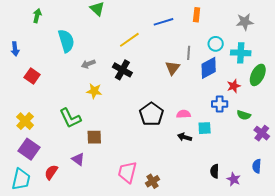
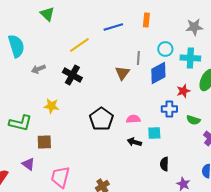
yellow star: (94, 91) -> (51, 106), moved
green L-shape: (70, 118) -> (20, 123), turned -50
black semicircle: (215, 171) -> (164, 164), moved
pink trapezoid: (127, 172) -> (60, 177), moved

